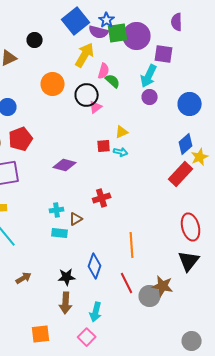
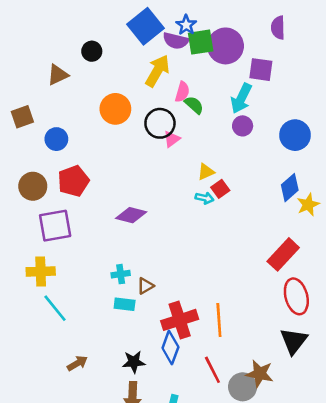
red square: (104, 146) -> (220, 189), moved, turned -32
red rectangle: (181, 174) -> (283, 254), moved
red cross: (102, 198) -> (180, 320), moved, size x1.5

